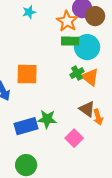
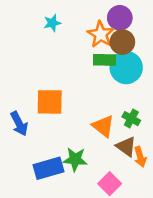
brown circle: (95, 16) -> (122, 42), moved
green cross: (77, 73) -> (131, 119), moved, turned -32
orange triangle: (90, 77) -> (103, 126), moved

